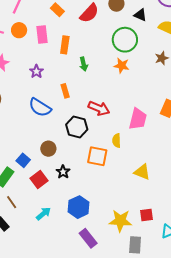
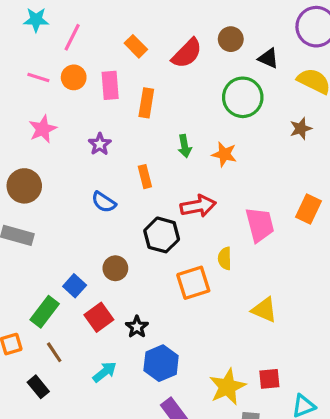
green arrow: (84, 64) -> (185, 146), moved
orange star: (122, 66) -> (224, 154), moved
blue semicircle: (40, 108) -> (104, 202), size x0.7
red arrow: (99, 108) -> (198, 206), turned -35
pink trapezoid: (138, 119) -> (260, 225), turned -30
orange square: (97, 156) -> (193, 283), turned -30
black star: (63, 172) -> (137, 327), moved
yellow star: (120, 221) -> (227, 387), turned -30

